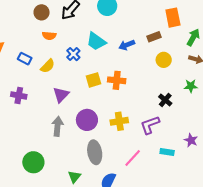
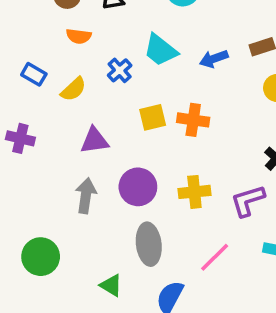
purple triangle: (61, 95) -> (94, 141), turned 36
green triangle: (74, 177) -> (111, 285), turned -40

